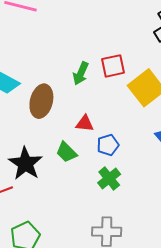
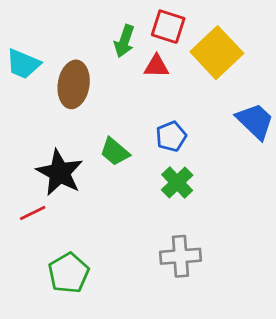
red square: (113, 66) -> (168, 27), turned 35
red triangle: (85, 123) -> (156, 66), moved

